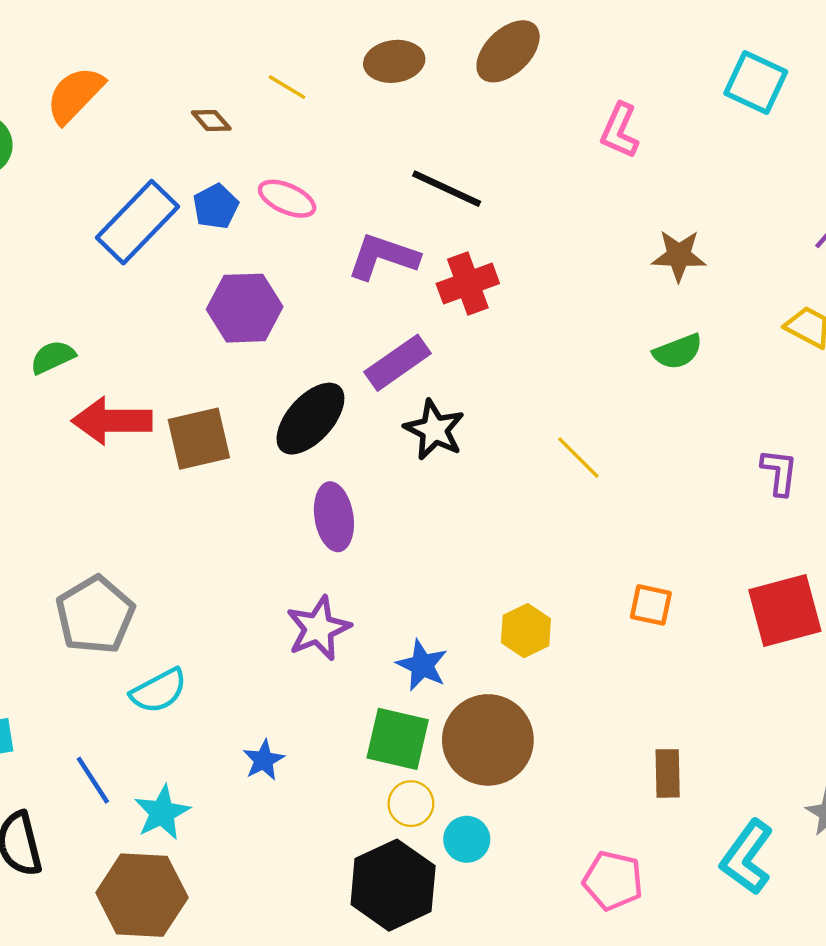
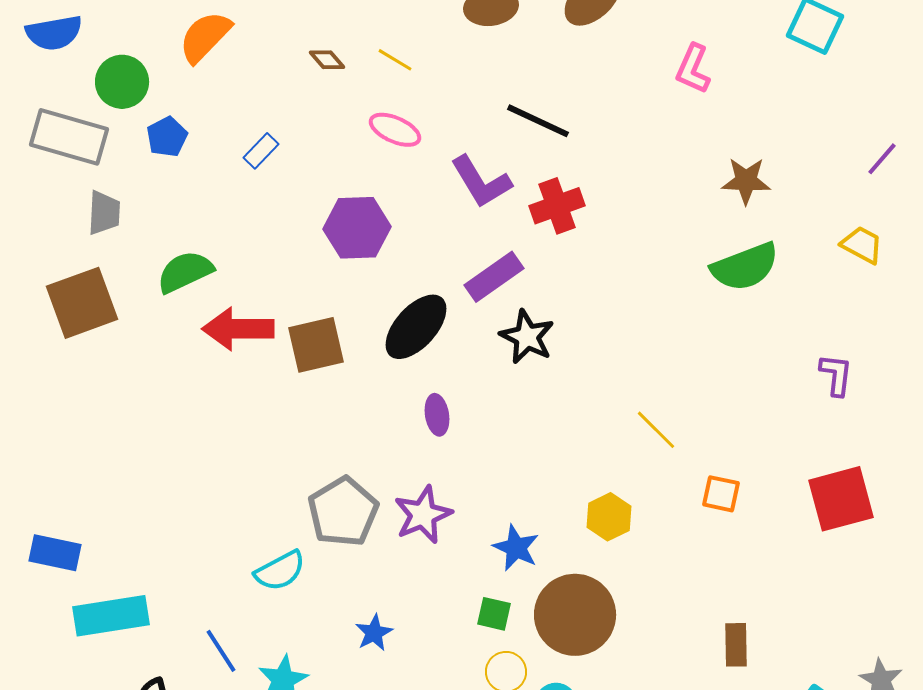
yellow line: (287, 87) -> (395, 60), moved
blue pentagon: (216, 206) -> (167, 137), moved
blue rectangle: (137, 222) -> (261, 151), size x0.5
purple L-shape: (383, 257) -> (481, 182), turned -140
green semicircle: (678, 352) -> (745, 267), size x1.5
green semicircle: (53, 357) -> (185, 272), size x1.4
yellow line: (578, 458) -> (656, 430), moved
purple ellipse: (334, 517) -> (437, 415), size x0.7
gray pentagon: (95, 615) -> (343, 512), moved
green square: (398, 739) -> (494, 614), size x0.6

